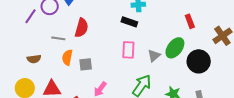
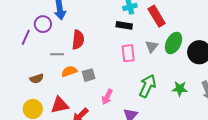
red rectangle: (190, 21) -> (157, 16), moved, size x1.5
gray triangle: (154, 56) -> (152, 47), moved
orange semicircle: (67, 57) -> (69, 71), turned 70

